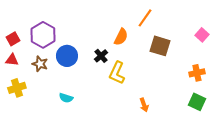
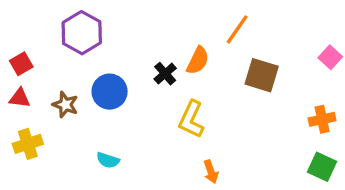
purple hexagon: (43, 35) -> (82, 33), moved
black cross: (101, 56) -> (165, 74), moved
orange arrow: (144, 105) -> (211, 172), moved

